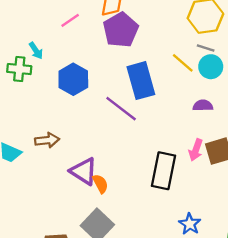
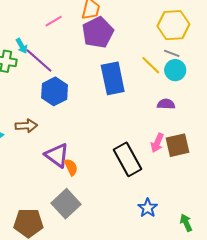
blue hexagon: (73, 79) -> (55, 91), moved
purple line: (121, 109) -> (39, 60), moved
black rectangle: (163, 171) -> (128, 159), turned -44

